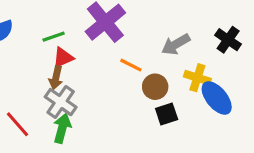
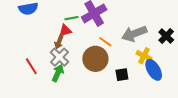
green line: (54, 37) -> (72, 18), moved
gray arrow: (176, 44) -> (134, 34), size x1.4
brown circle: (155, 87) -> (95, 59), moved, size x1.6

